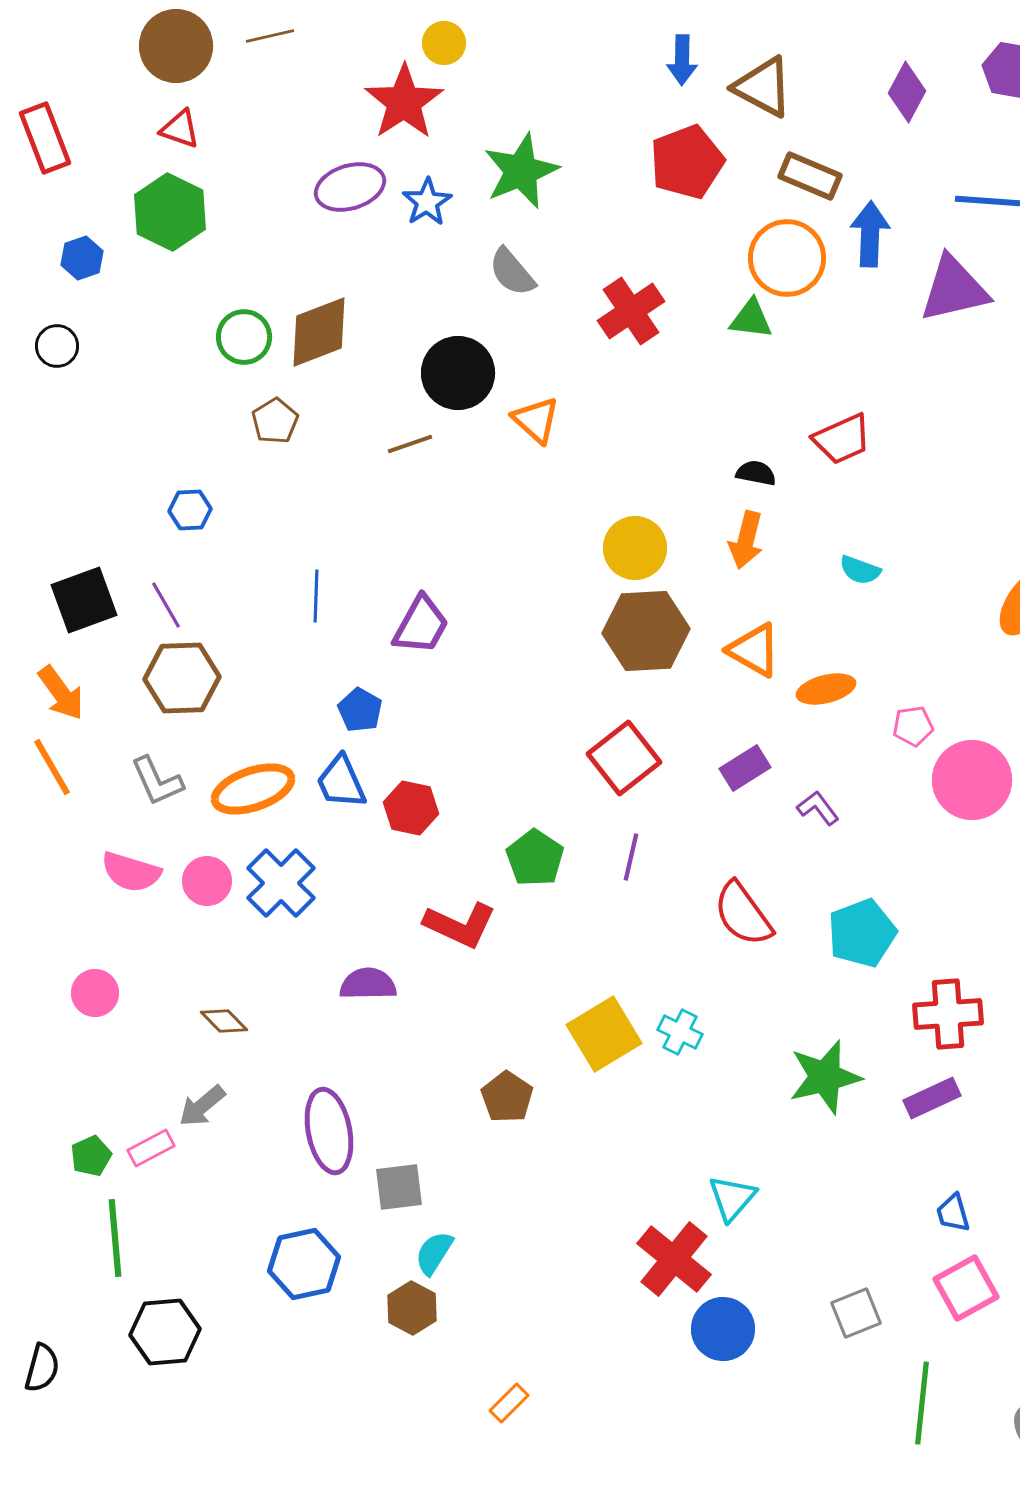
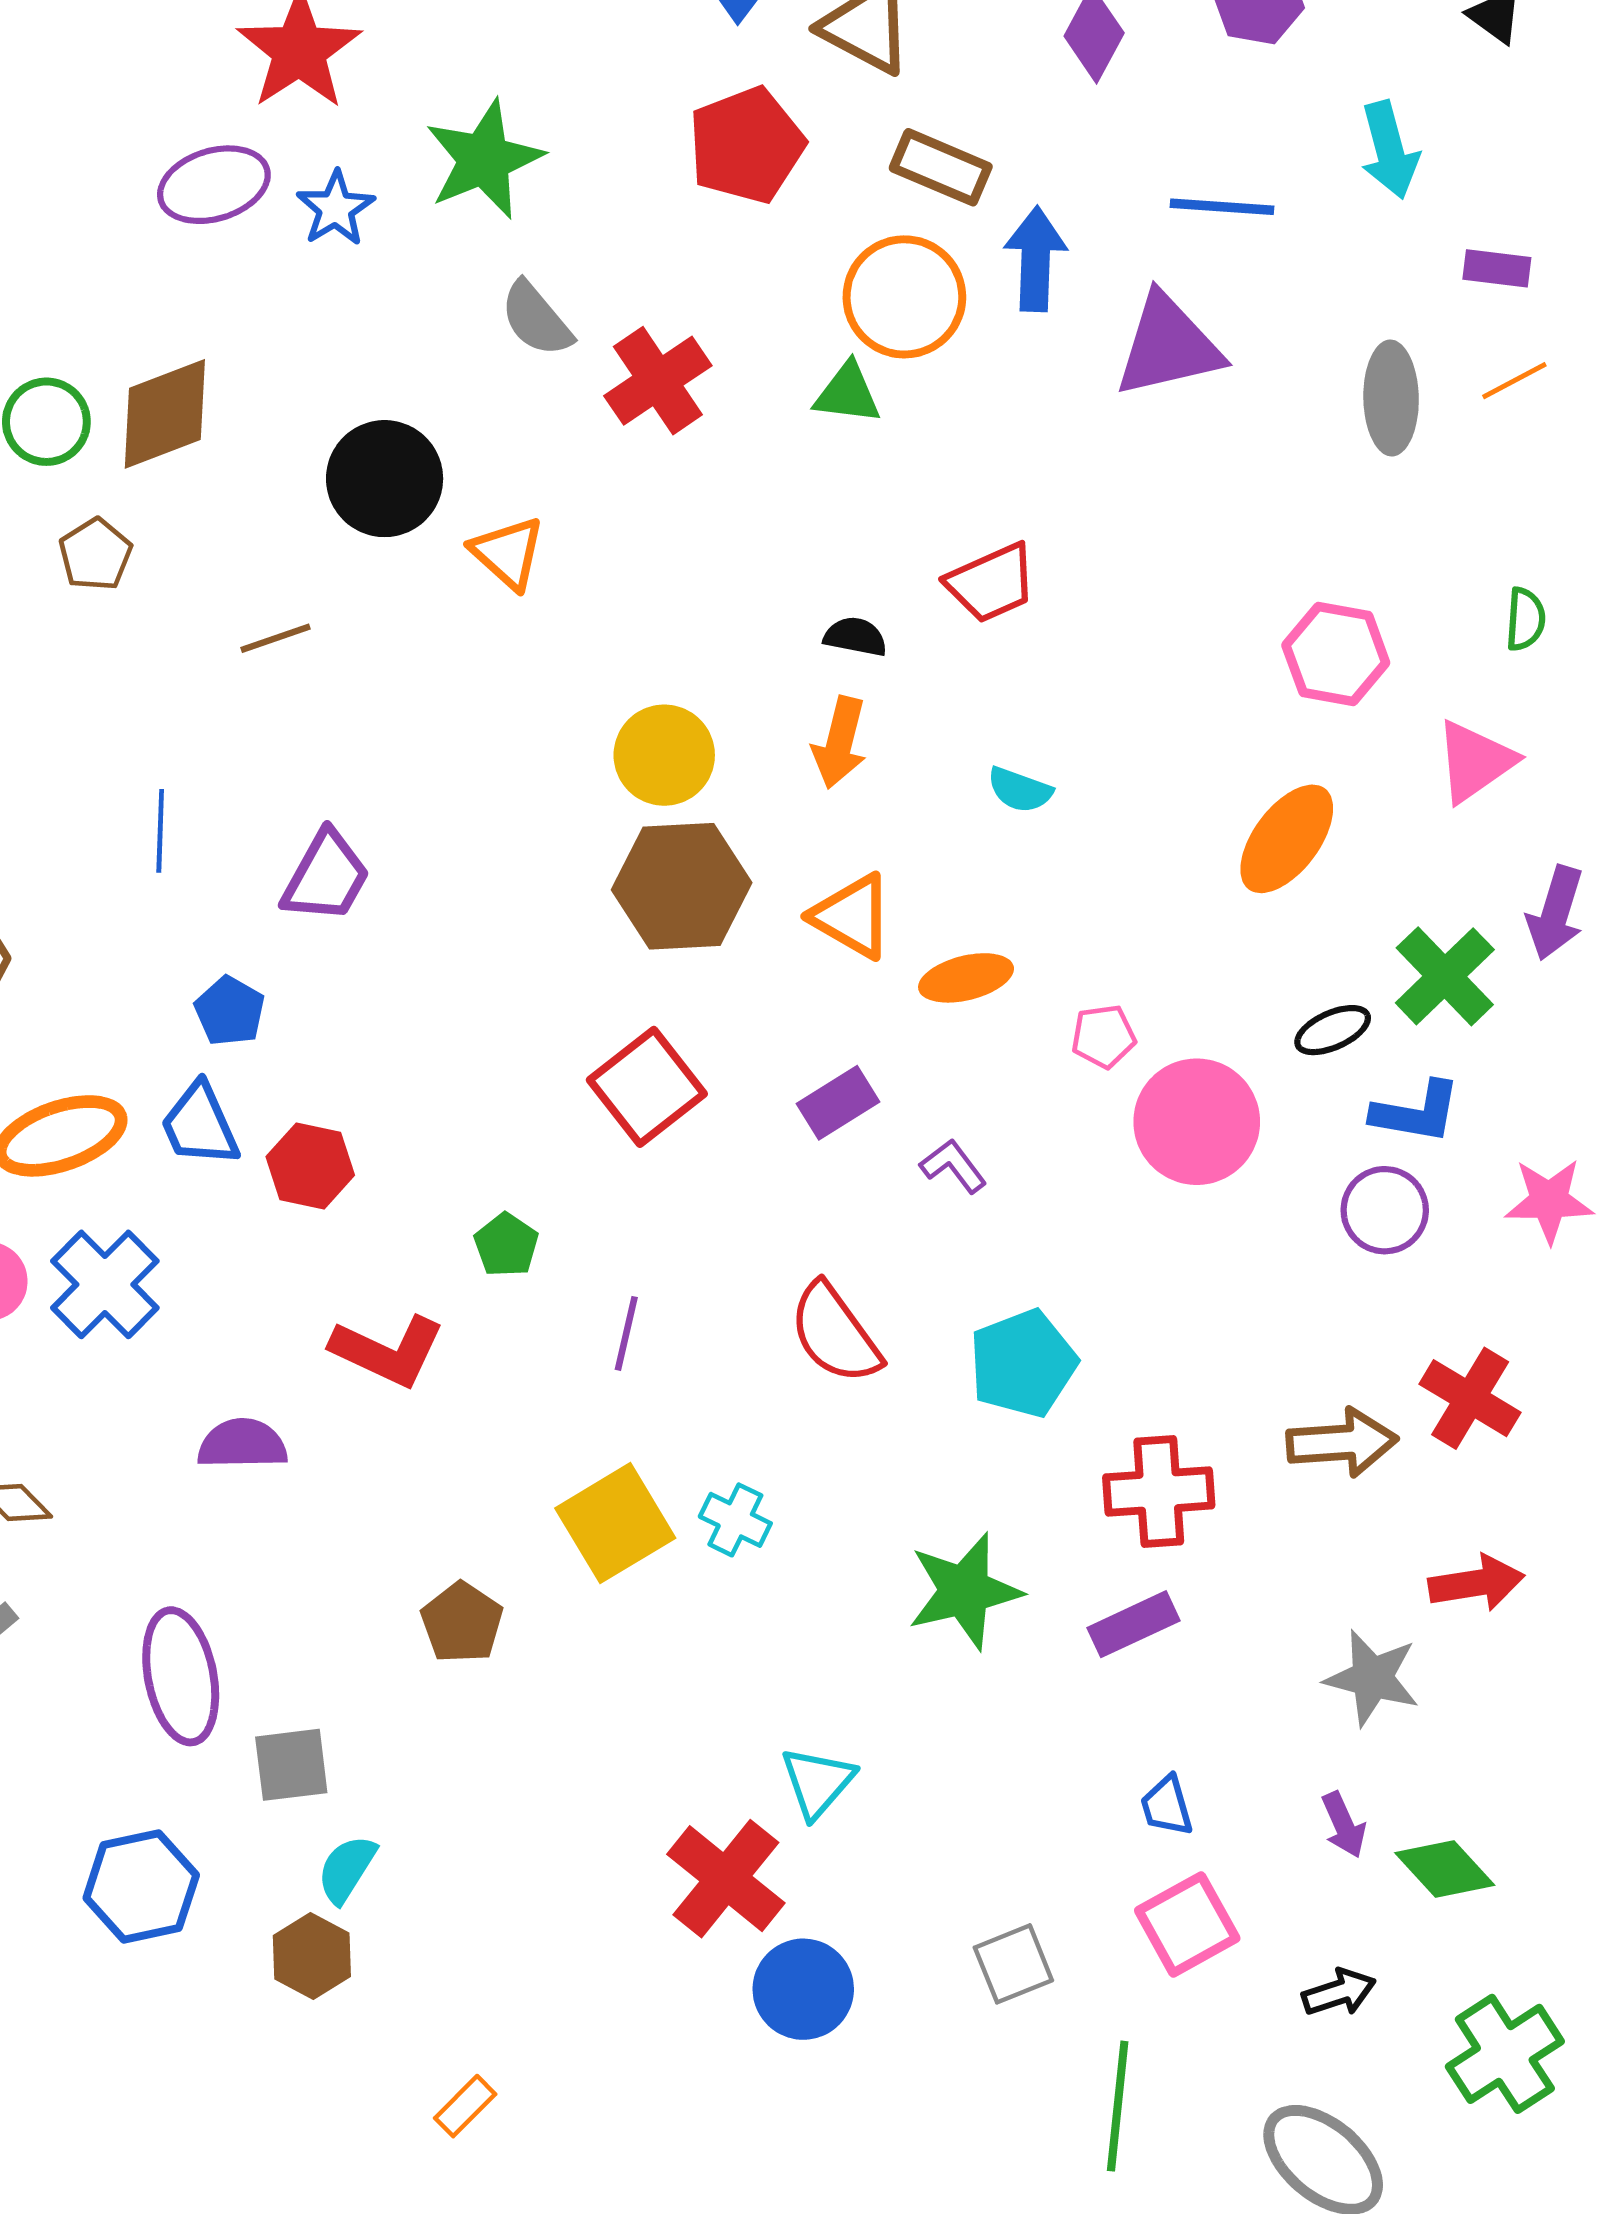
gray semicircle: (512, 272) -> (536, 319), moved
brown line: (410, 444) -> (276, 638), moved
purple line: (631, 857) -> (626, 1333), moved
green pentagon: (535, 858) -> (506, 1245), size x0.7

